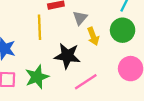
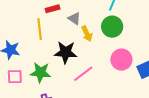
gray triangle: (80, 18) -> (74, 18), turned -32
green star: (37, 77) -> (40, 73), turned 30

